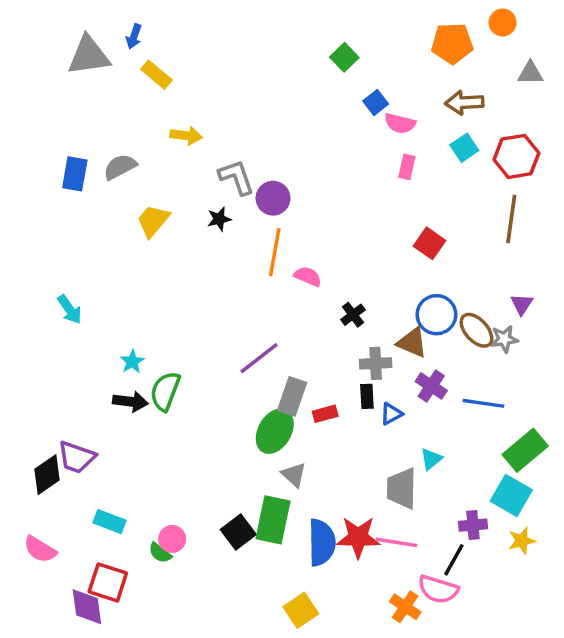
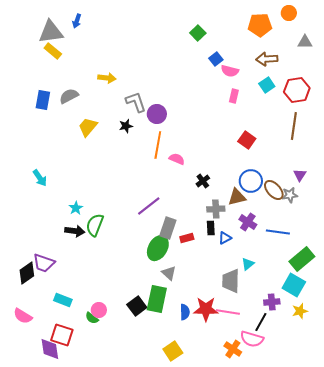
yellow rectangle: (157, 75) -> (53, 51), moved
brown triangle: (412, 342) -> (237, 197), turned -36
blue semicircle: (322, 542) -> (185, 312), size x0.6

